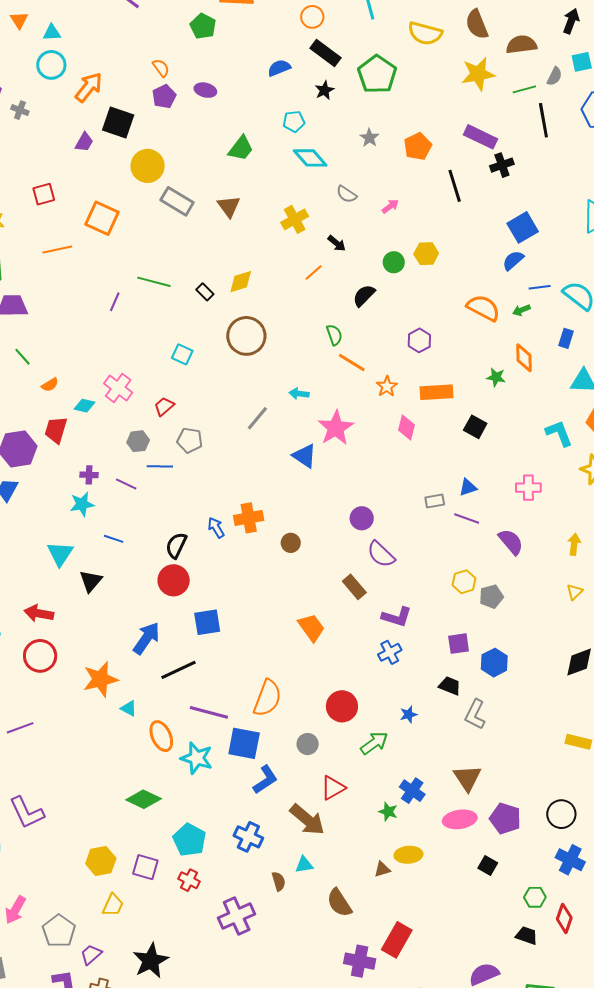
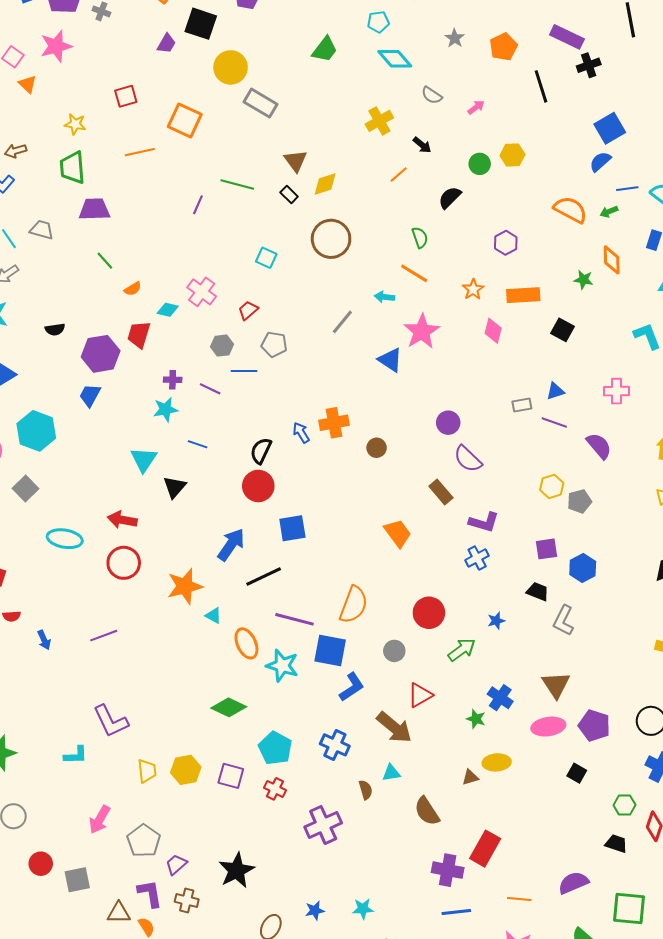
brown triangle: (229, 206) -> (296, 161), moved
orange line: (352, 362) -> (414, 273), moved
yellow trapezoid: (113, 905) -> (147, 771), moved, turned -30

